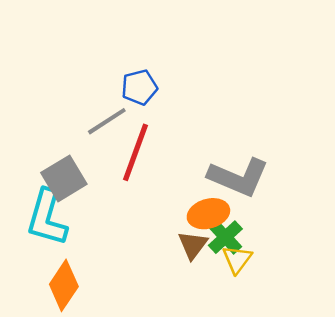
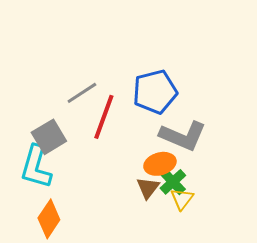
blue pentagon: (139, 87) -> (155, 92), moved, size x1.6

